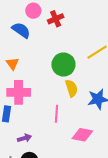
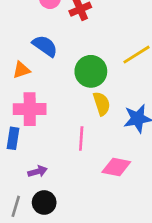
blue semicircle: (21, 30) -> (45, 46), moved
orange triangle: (12, 64) -> (21, 70), turned 48

